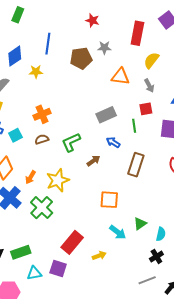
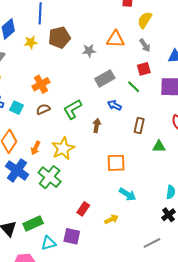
gray star: (104, 48) -> (89, 51), moved
brown pentagon: (81, 58) -> (59, 37), moved
green line: (134, 126) -> (134, 87), turned -32
cyan square: (15, 135) -> (16, 108), turned -32
brown arrow: (93, 161) -> (97, 126), turned -40
brown rectangle: (136, 165) -> (139, 125), size x0.7
green triangle: (140, 224) -> (159, 146), moved, turned 40
red rectangle: (72, 242) -> (83, 209), size x0.6
gray line: (147, 280) -> (152, 243), moved

